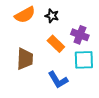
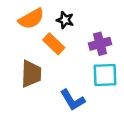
purple cross: (80, 35) -> (100, 44), turned -36
orange rectangle: (56, 44) -> (54, 44), moved

